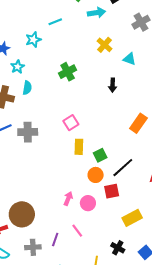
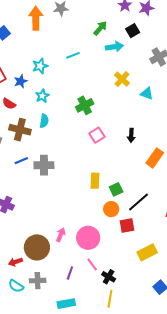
cyan star: (33, 40) -> (40, 66), moved
cyan star: (18, 67) -> (42, 96), moved
black arrow: (113, 85) -> (131, 135), moved
pink square: (71, 123) -> (97, 135), moved
pink arrow: (68, 199) -> (61, 235), moved
pink circle: (88, 203) -> (88, 238), moved, size x1.5
gray cross: (33, 247) -> (38, 281), moved
black cross: (118, 248) -> (109, 277), moved

